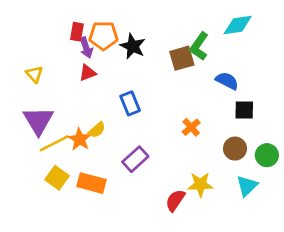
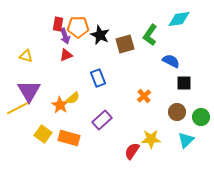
brown square: (182, 58) -> (125, 44), moved
yellow triangle: (34, 74) -> (26, 56), turned -32
yellow line: (54, 143) -> (18, 108), moved

